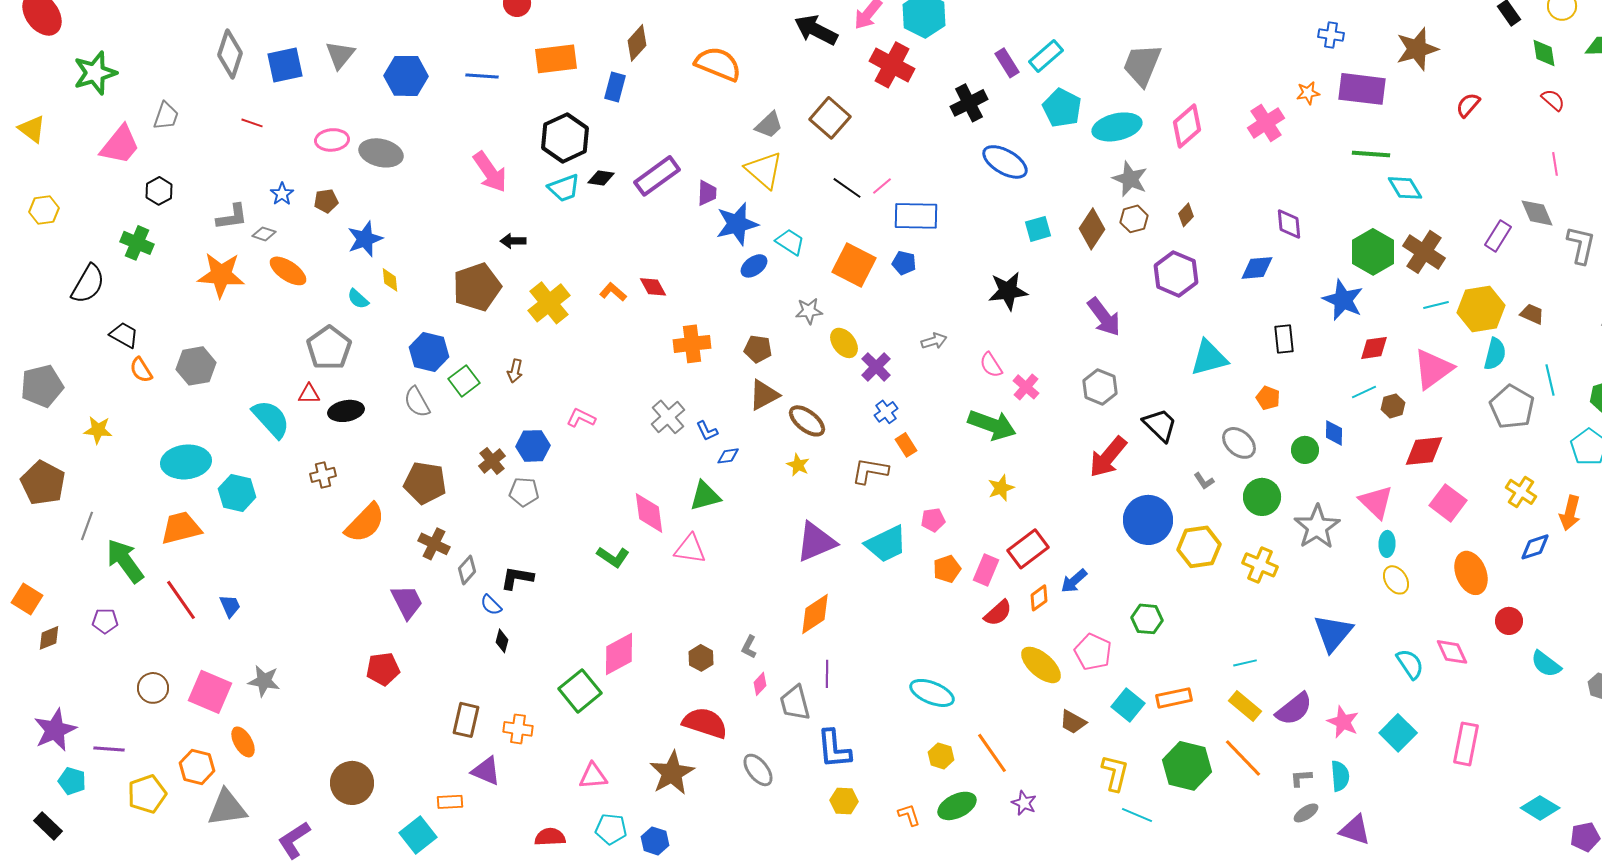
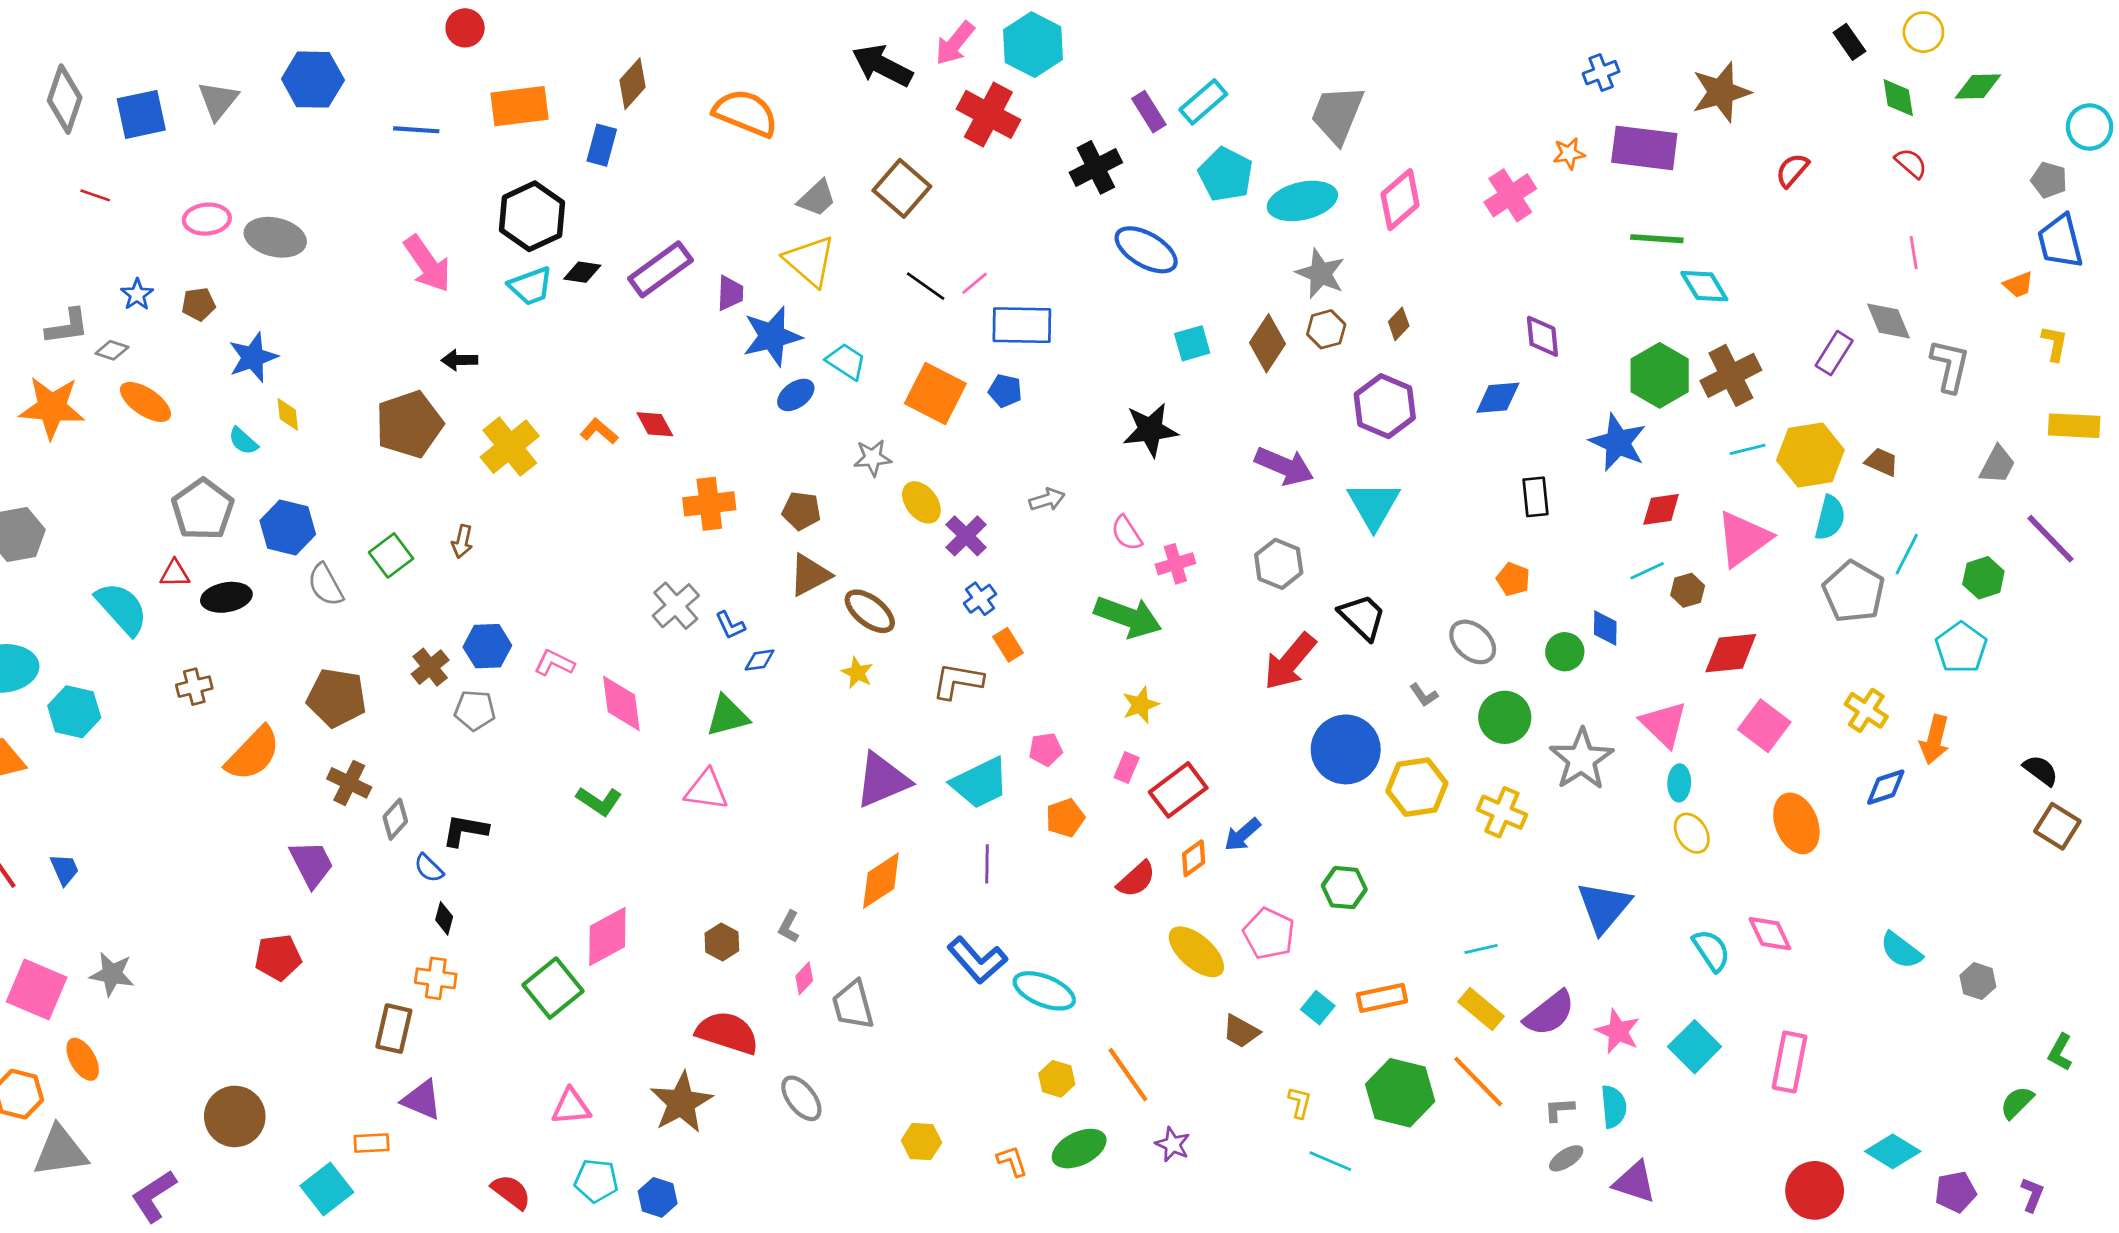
blue cross: (1331, 35) -> (1601, 73), turned -30
blue hexagon: (406, 76) -> (313, 80), moved
brown cross: (1424, 252) -> (1731, 375), turned 30
purple arrow: (1104, 317) -> (1284, 466), turned -30
blue hexagon: (429, 352) -> (288, 528), moved
cyan triangle: (1209, 358) -> (1374, 505), moved, turned -45
cyan line: (1550, 380) -> (1907, 554), turned 40
pink cross: (1026, 387) -> (1175, 564), turned 32
pink L-shape: (581, 418) -> (554, 663), moved
pink diamond: (649, 513) -> (621, 703), moved
pink rectangle: (986, 570) -> (1127, 768), moved, size x0.7
red circle: (1509, 621) -> (1815, 1190), moved, size x1.5
purple line: (827, 674) -> (987, 864), moved
cyan square: (1128, 705) -> (1318, 1008), size x0.7
orange cross: (518, 729) -> (436, 978), moved
blue L-shape: (834, 749) -> (977, 960), moved, turned -36
yellow L-shape: (1115, 773) -> (1300, 1103), size x0.6
red semicircle: (550, 837) -> (511, 1192), turned 40

